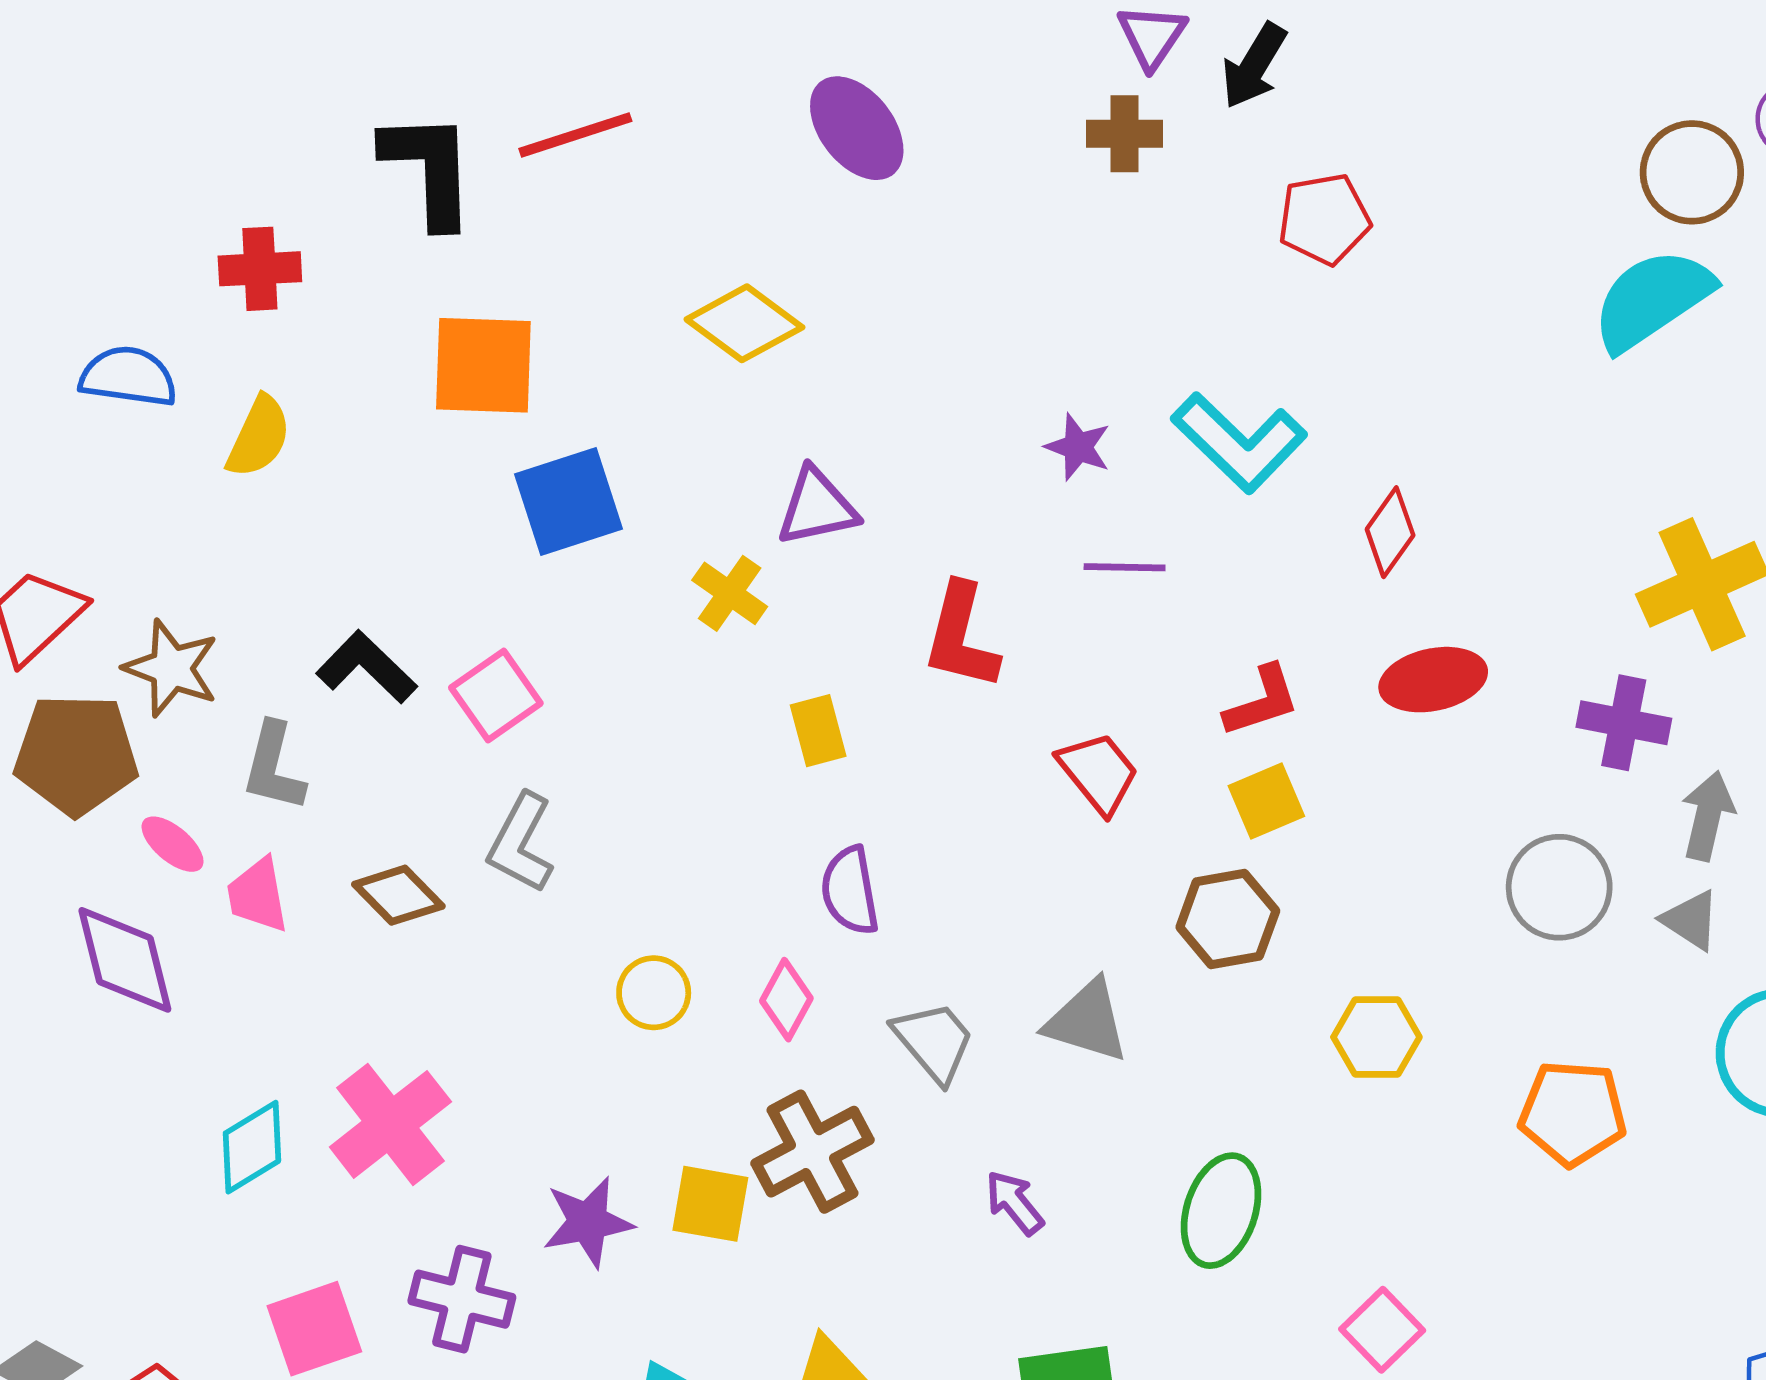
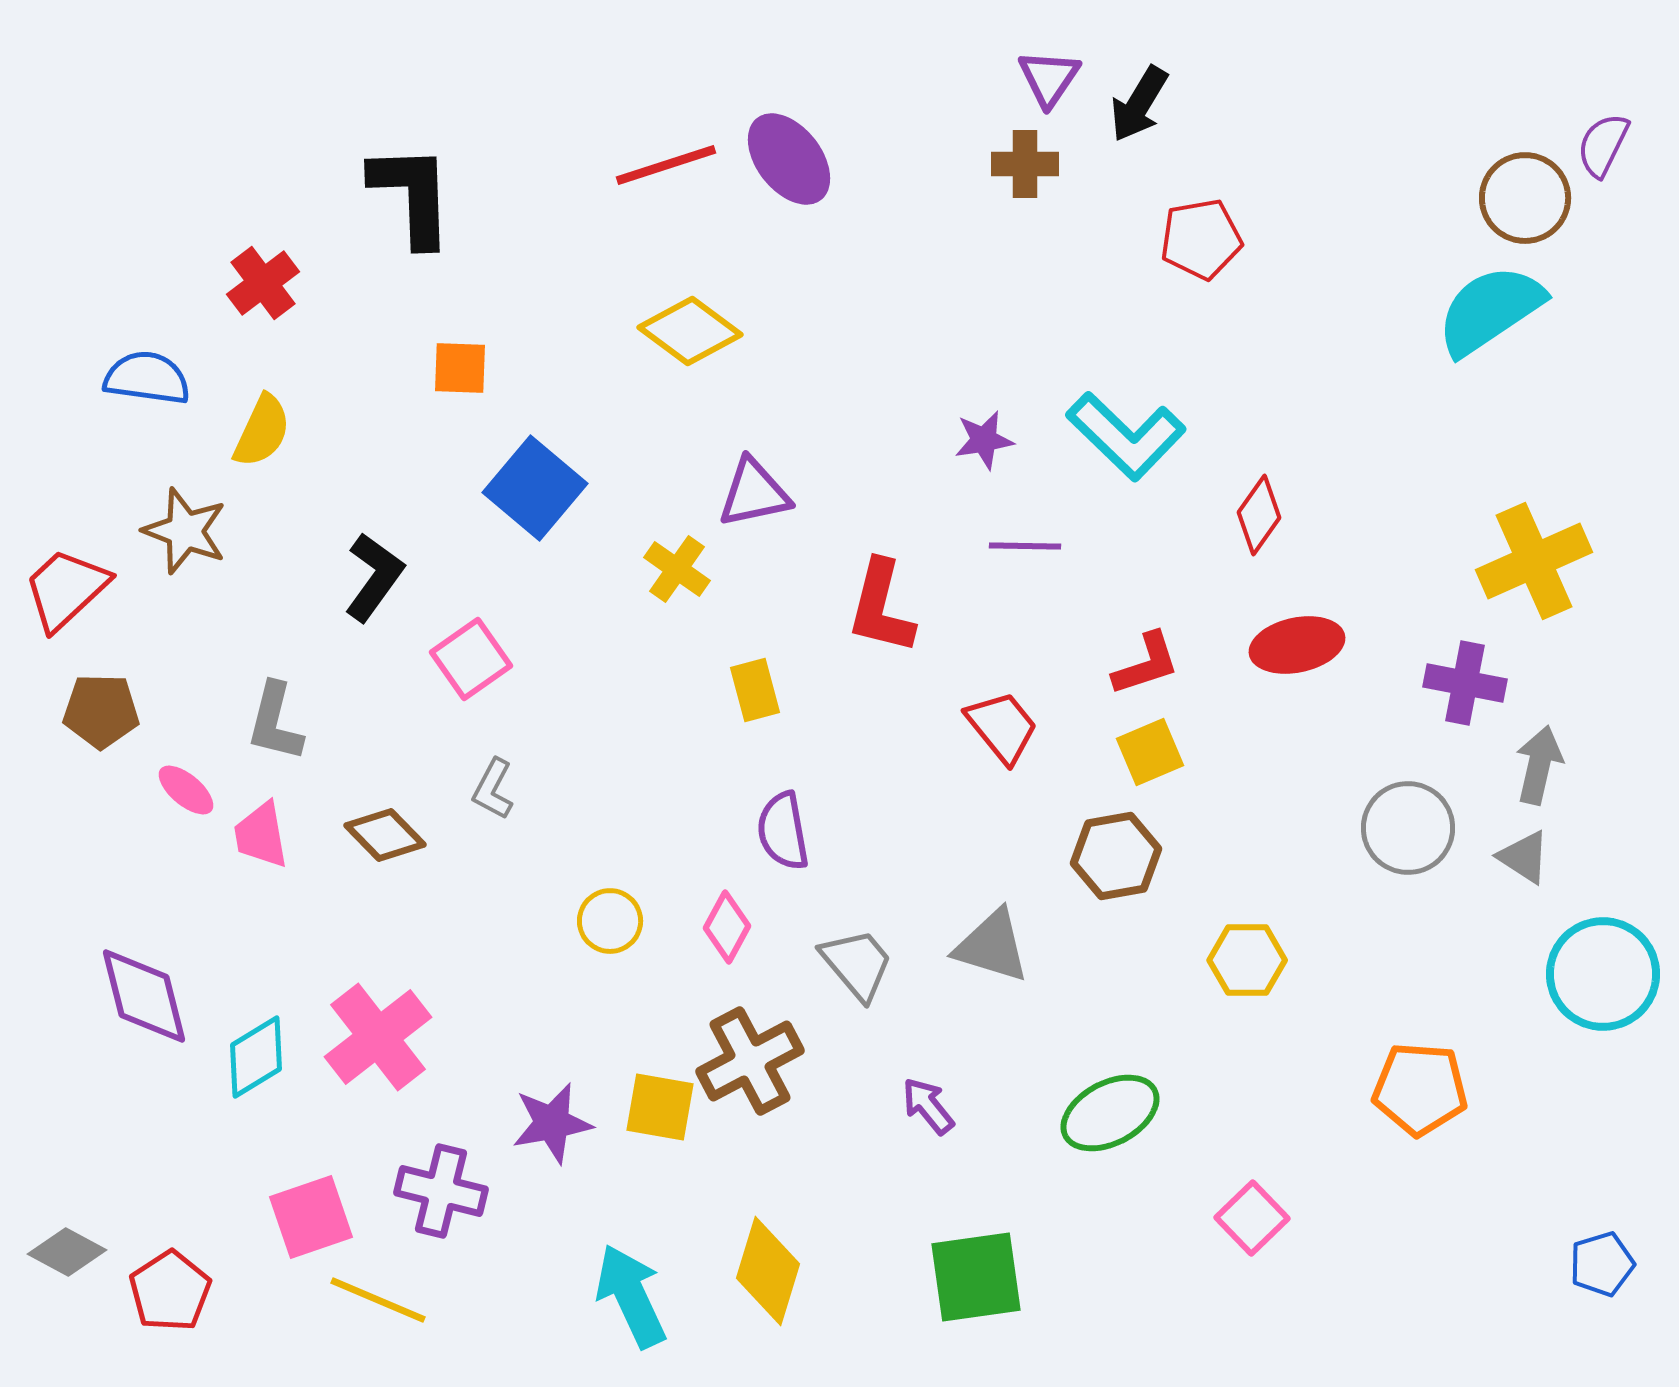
red line: (575, 135) -> (666, 165), moved
red cross: (260, 269) -> (263, 283), turned -34
orange square: (483, 365) -> (460, 368), size x0.6
purple star: (1078, 447) -> (984, 440), turned -30
blue square: (569, 501) -> (535, 488), turned -32
black L-shape: (367, 667) -> (374, 577), moved, turned 82
brown star: (171, 668) -> (185, 531), moved
brown pentagon: (76, 754) -> (101, 711), size x0.7
gray L-shape: (521, 843) -> (493, 789), size x0.7
purple diamond: (125, 960) -> (144, 996), moved
orange pentagon: (1573, 1113) -> (1420, 1089), moved
green ellipse: (1221, 1211) -> (1110, 1113), turned 44

